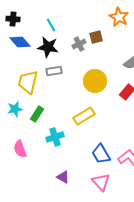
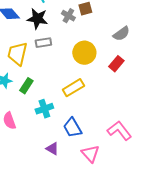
gray cross: (79, 44) -> (68, 16), turned -32
blue trapezoid: (101, 154) -> (72, 128), moved

